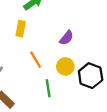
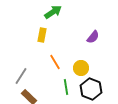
purple semicircle: (66, 38) -> (93, 37), moved
black hexagon: (91, 76) -> (91, 89), moved

